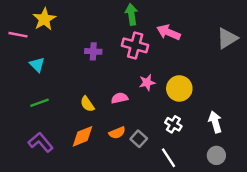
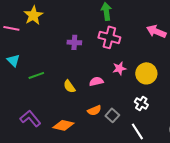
pink arrow: (169, 32) -> (156, 31), moved
cyan triangle: (37, 65) -> (13, 60), moved
green line: (39, 103) -> (36, 75), moved
orange diamond: (82, 136) -> (63, 125), moved, turned 35

